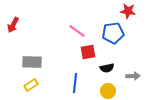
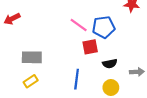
red arrow: (13, 25) -> (12, 19), turned 35
blue pentagon: (113, 33) -> (104, 27), moved

